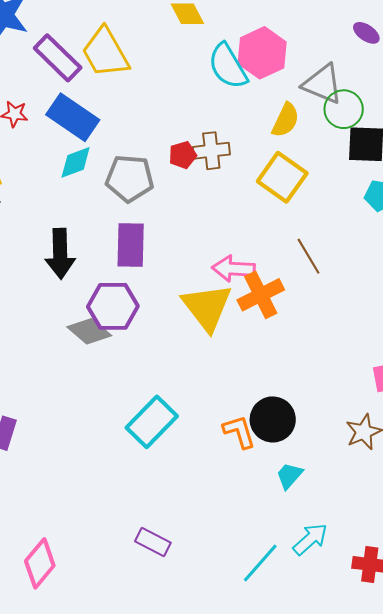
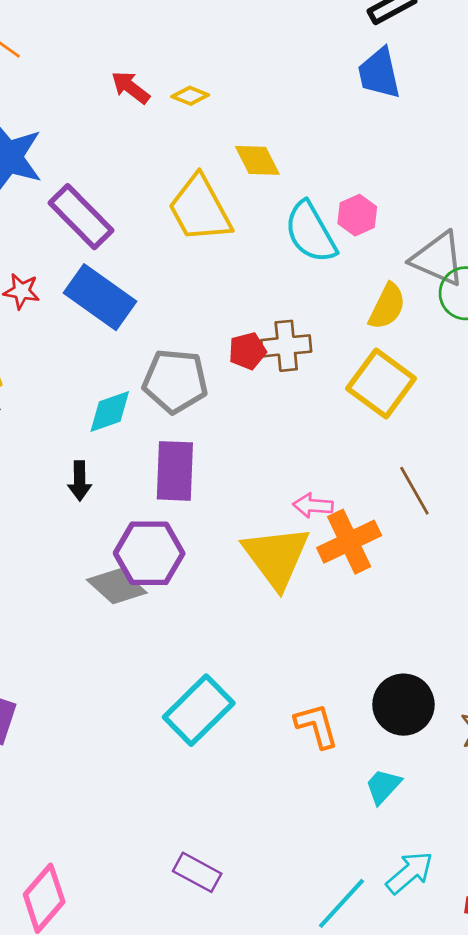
yellow trapezoid: (105, 53) -> (200, 209), moved
pink hexagon: (262, 53) -> (357, 215), size x0.6
cyan diamond: (76, 162) -> (110, 412), moved
black arrow: (60, 254) -> (80, 481), size x0.6
pink arrow: (233, 269) -> (313, 506), size x0.7
black circle: (273, 419) -> (403, 705), moved

